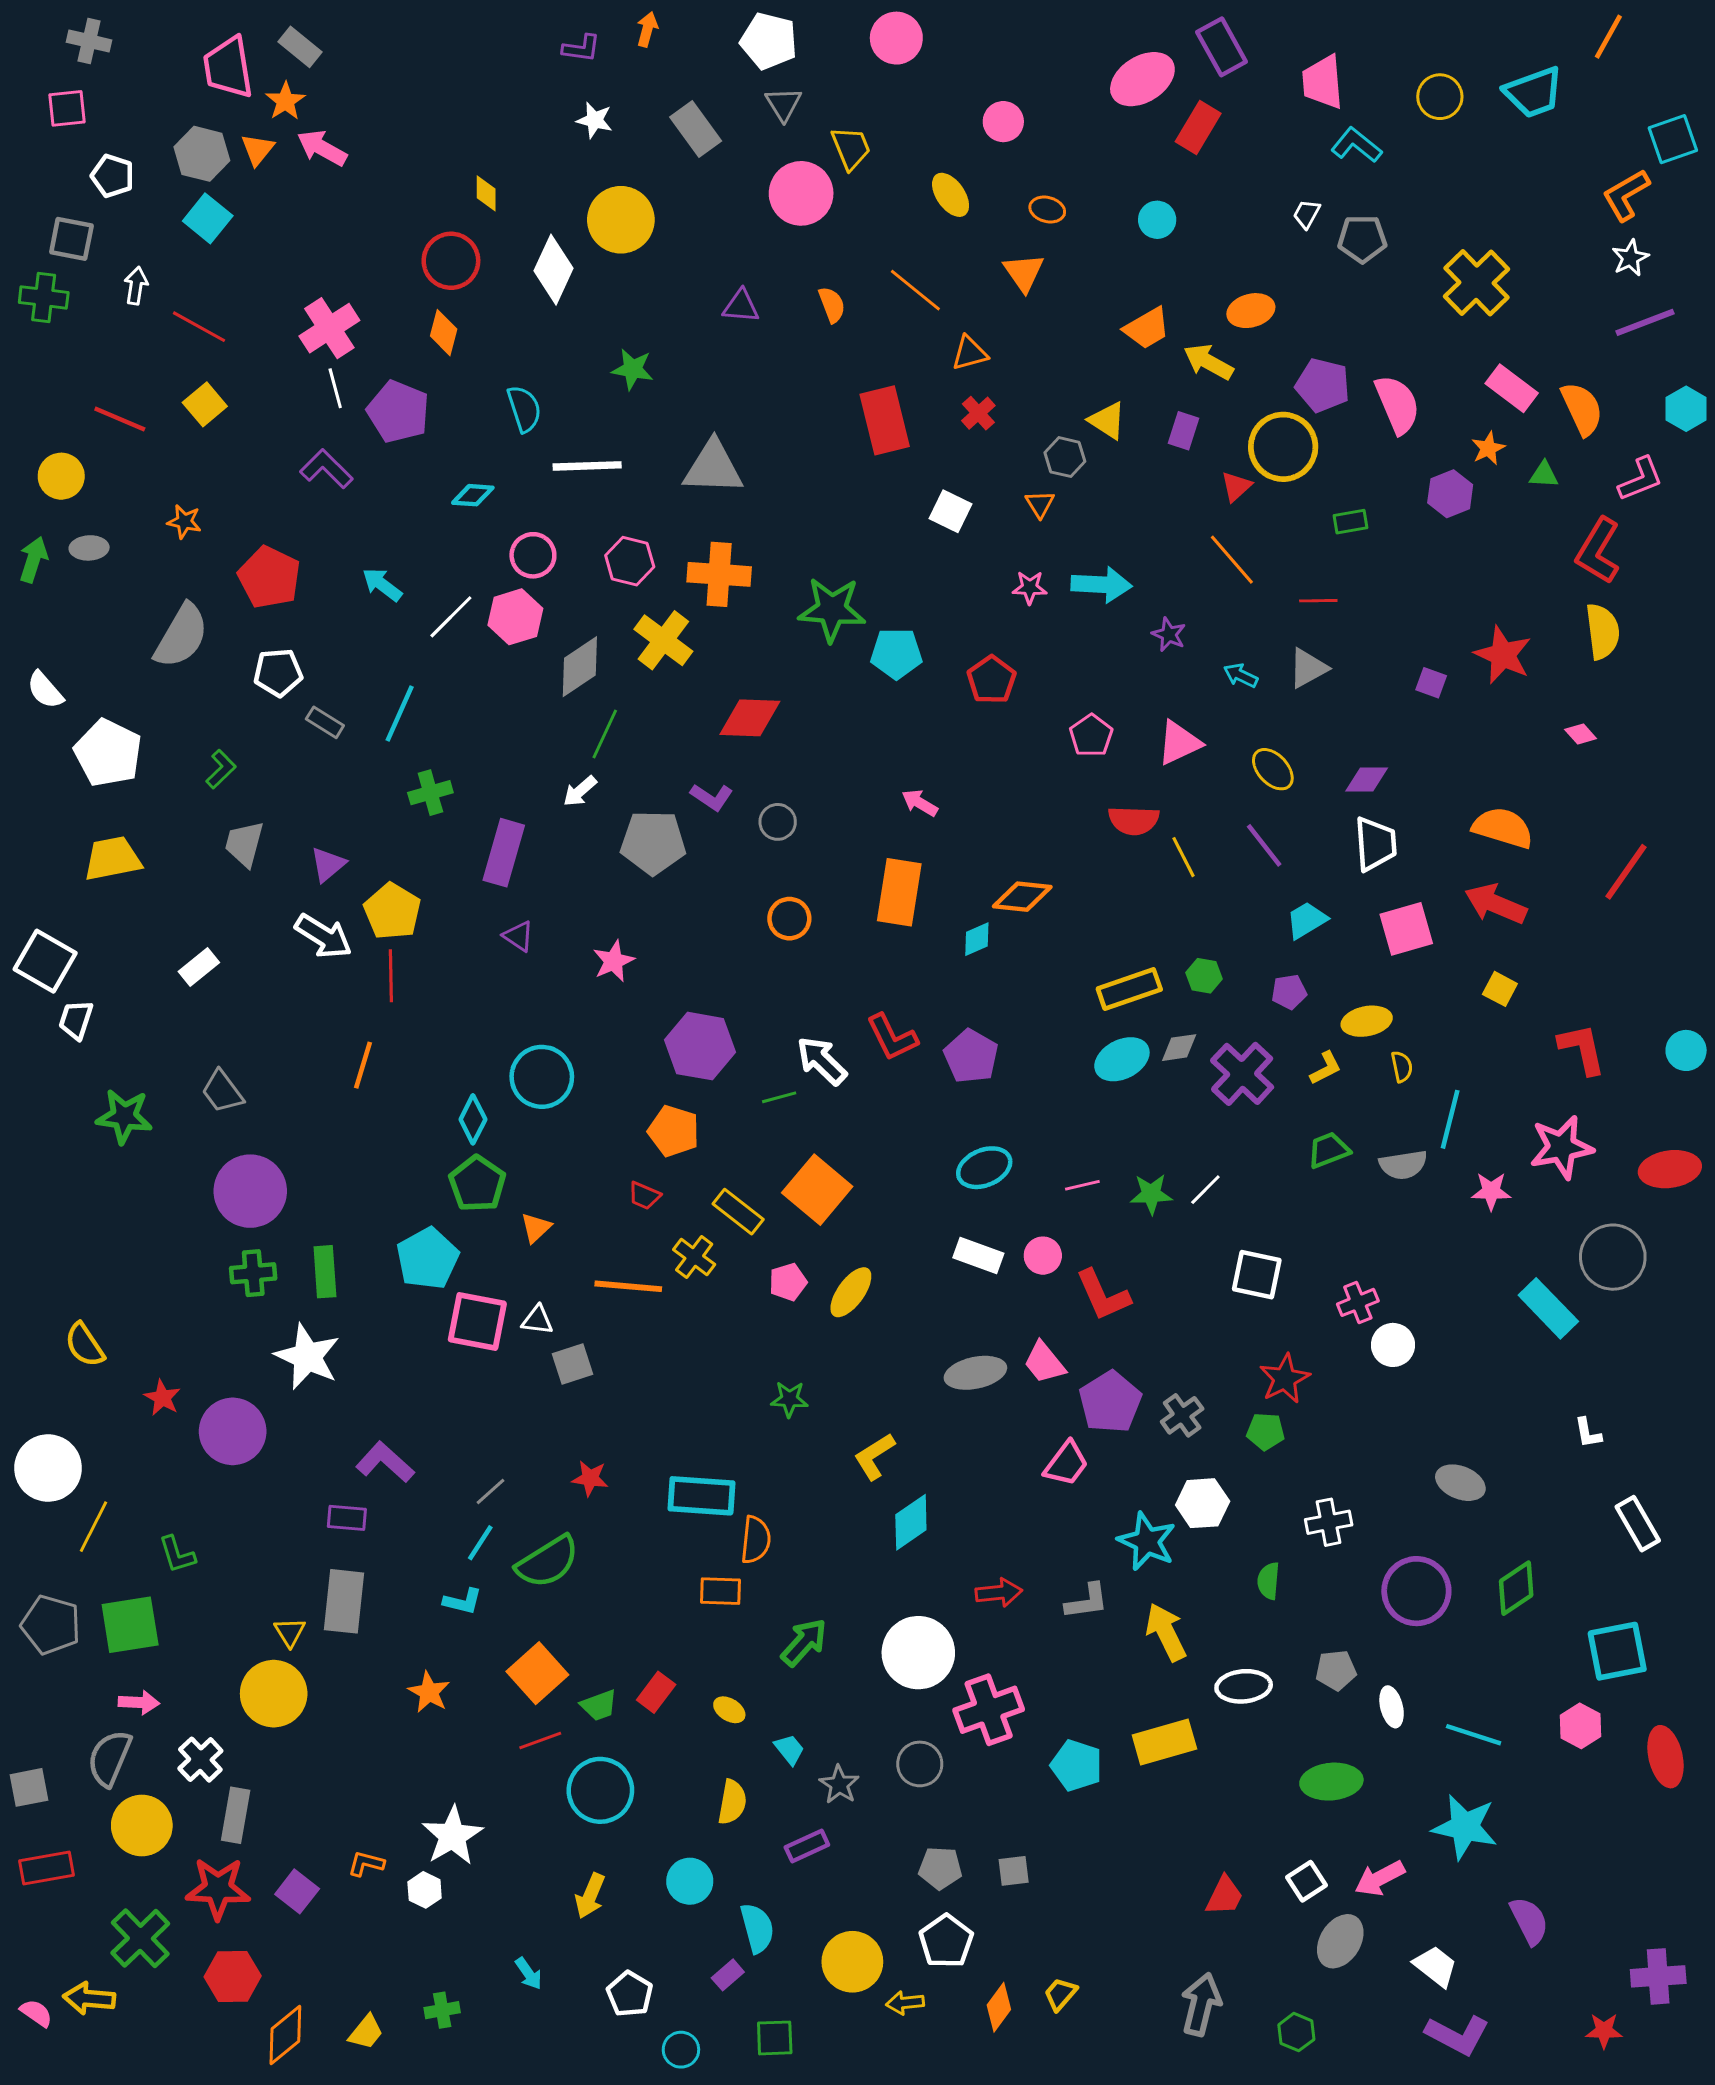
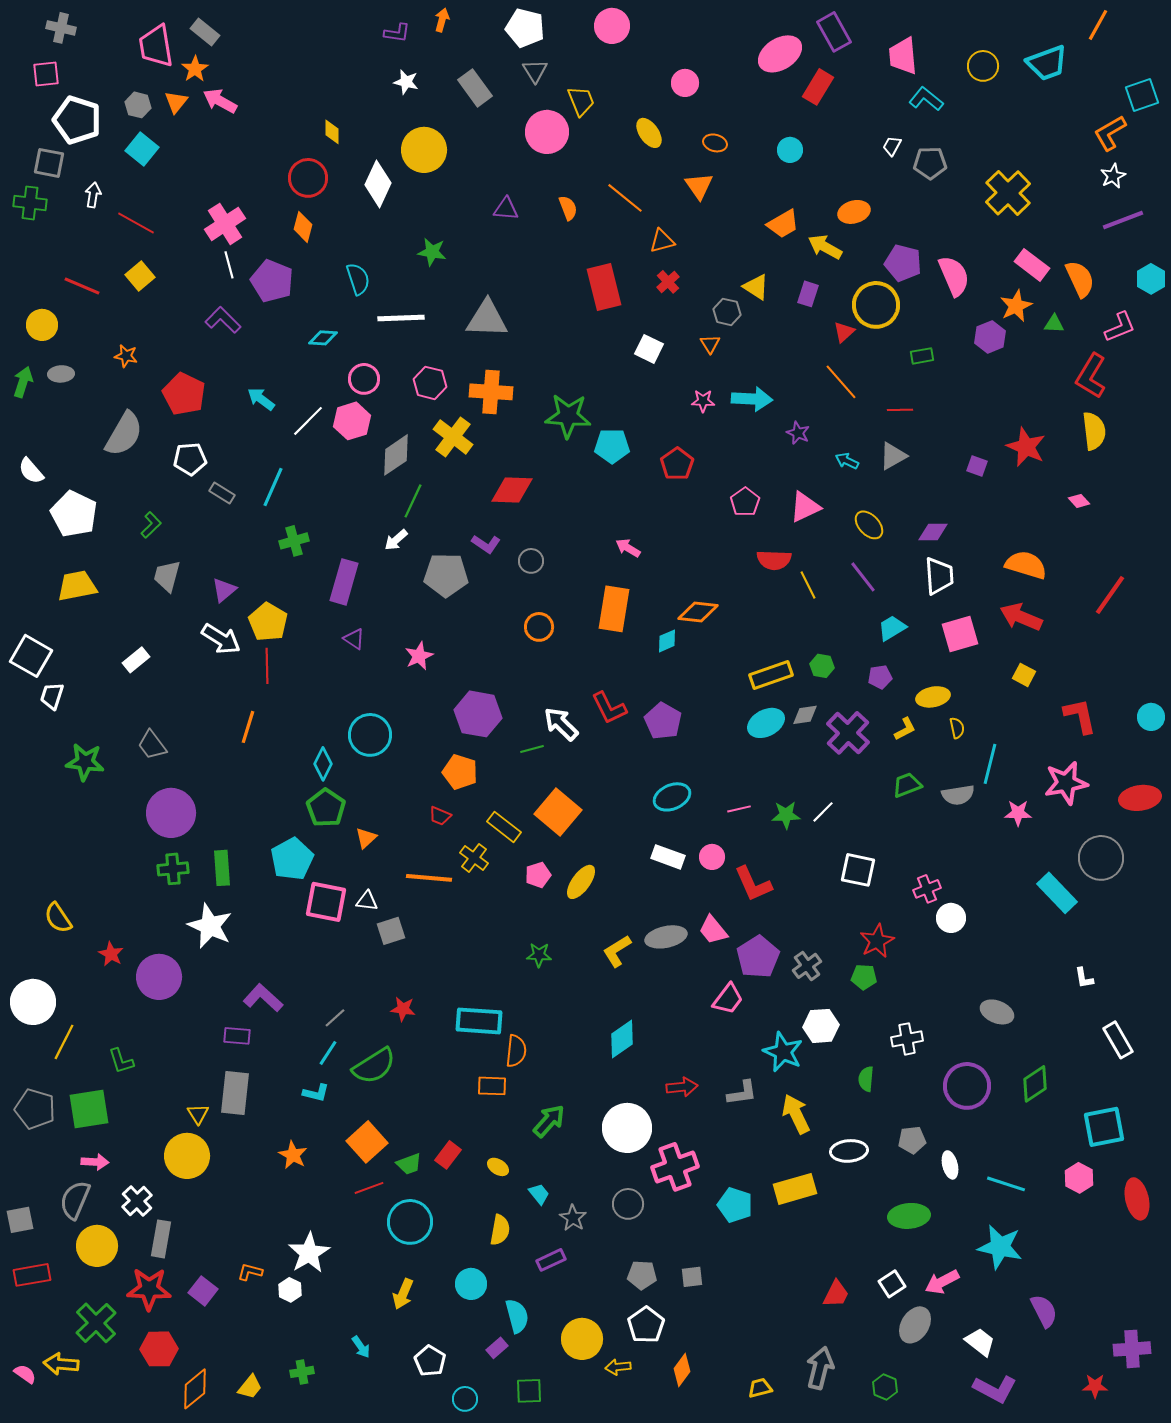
gray hexagon: (202, 154) -> (138, 105), size x0.7
white pentagon: (112, 176) -> (77, 120), size x1.6
orange star: (1488, 448) -> (1016, 306), size x1.4
yellow L-shape: (874, 1456) -> (617, 951), moved
yellow trapezoid: (1060, 1994) -> (760, 1388), moved, turned 35

